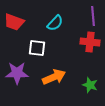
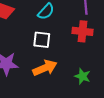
white square: (37, 48) -> (42, 40), moved

